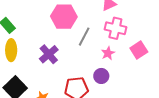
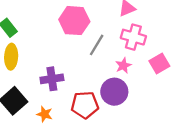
purple cross: (49, 54) -> (52, 79), moved, turned 30
purple circle: (101, 76) -> (114, 92), size x1.5

